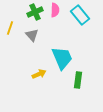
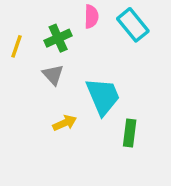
green cross: (35, 12) -> (58, 38), moved
gray triangle: (32, 35) -> (53, 75), moved

